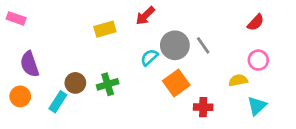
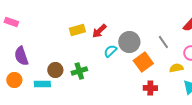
red arrow: (145, 16) -> (99, 31), moved
gray line: (203, 45) -> (163, 42), moved
orange square: (176, 83) -> (143, 62), moved
cyan rectangle: (58, 102) -> (42, 84), turned 56

